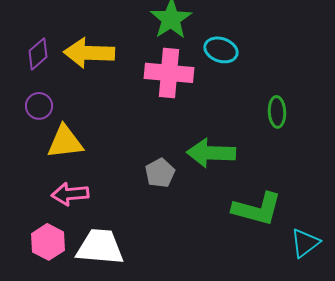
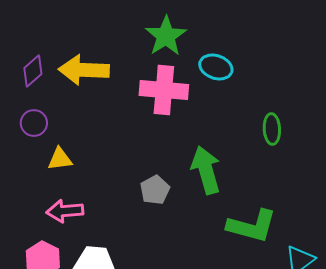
yellow triangle: (65, 142) -> (60, 159), size x0.7
green arrow: (211, 153) -> (206, 170), turned 72

